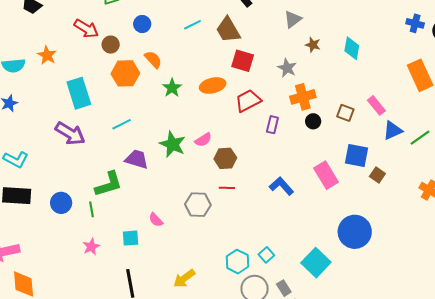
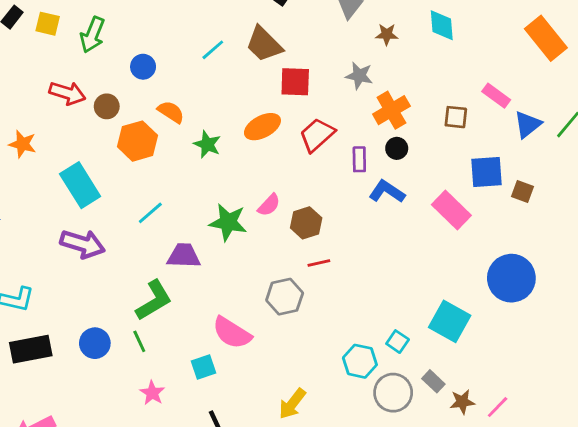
black circle: (313, 121) -> (397, 148), moved
blue L-shape: (281, 186) -> (387, 192), moved
pink semicircle: (156, 220) -> (232, 333), size x1.8
cyan square: (316, 263) -> (450, 321), moved

